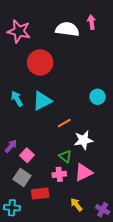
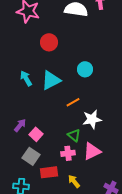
red circle: (40, 62) -> (49, 42), size x0.7
cyan circle: (98, 97) -> (85, 69), moved
yellow arrow: (76, 205) -> (74, 181), moved

